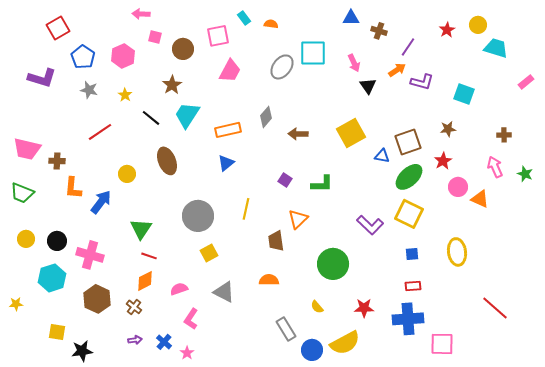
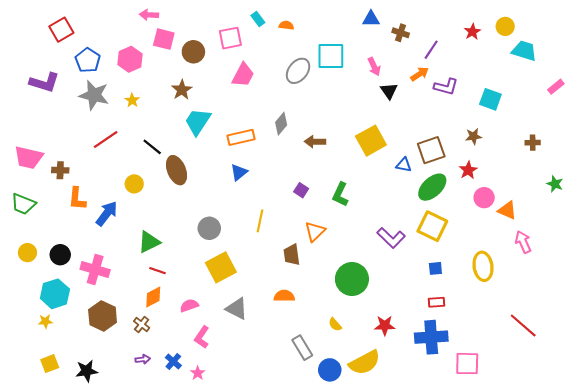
pink square: (155, 37) -> (164, 39), size x1.5
gray star: (89, 90) -> (94, 95), size x1.6
black line: (151, 118) -> (152, 147), moved
pink arrow: (495, 167) -> (523, 242), moved
green L-shape: (322, 184) -> (340, 194), turned 115
gray circle: (198, 216) -> (209, 228), size x0.7
green triangle: (141, 229) -> (149, 242), turned 30
yellow square: (209, 253) -> (221, 267), size x1.6
yellow star: (16, 304) -> (45, 321), moved
yellow square: (57, 332) -> (50, 364), moved, turned -30

